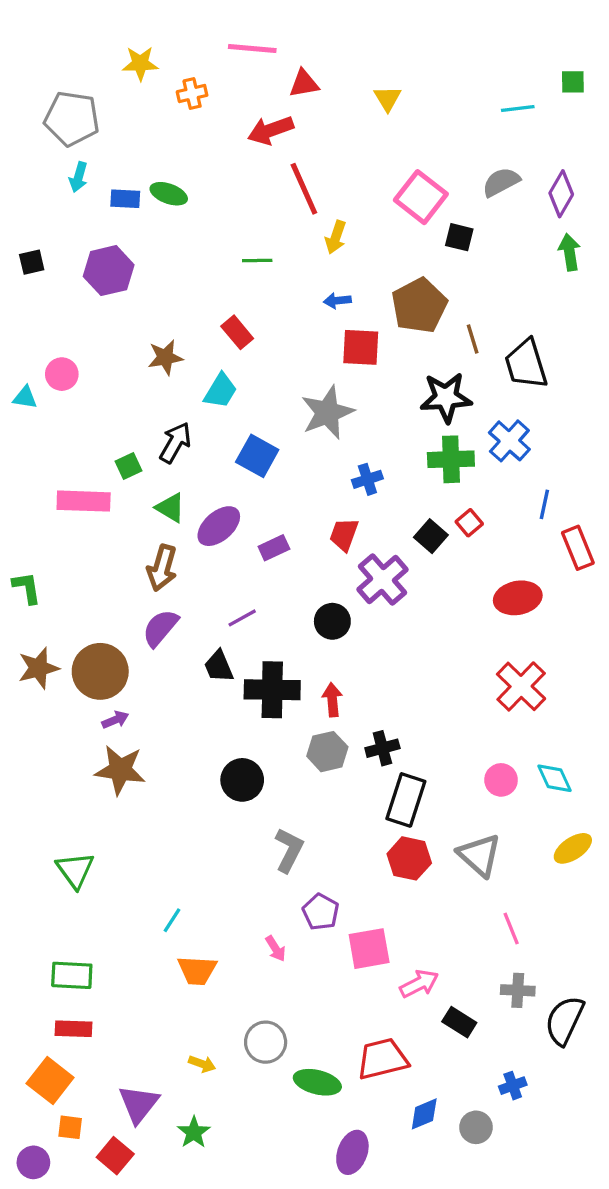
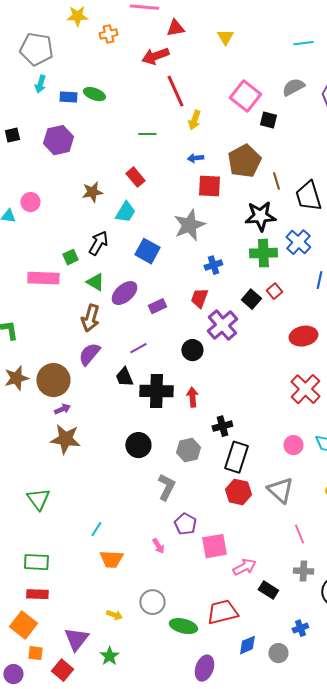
gray hexagon: (327, 752) -> (188, 450), moved

